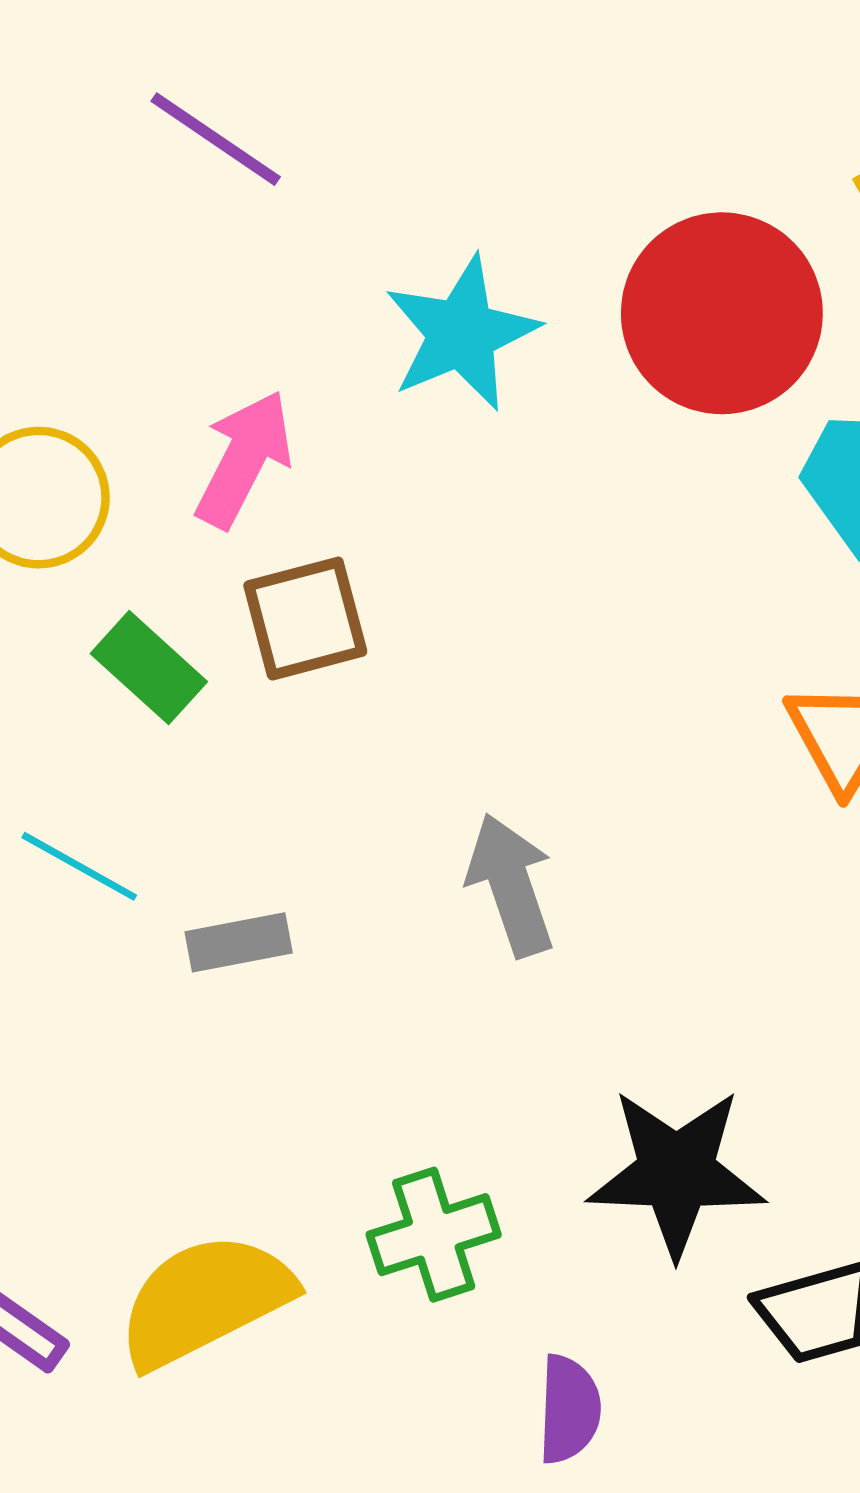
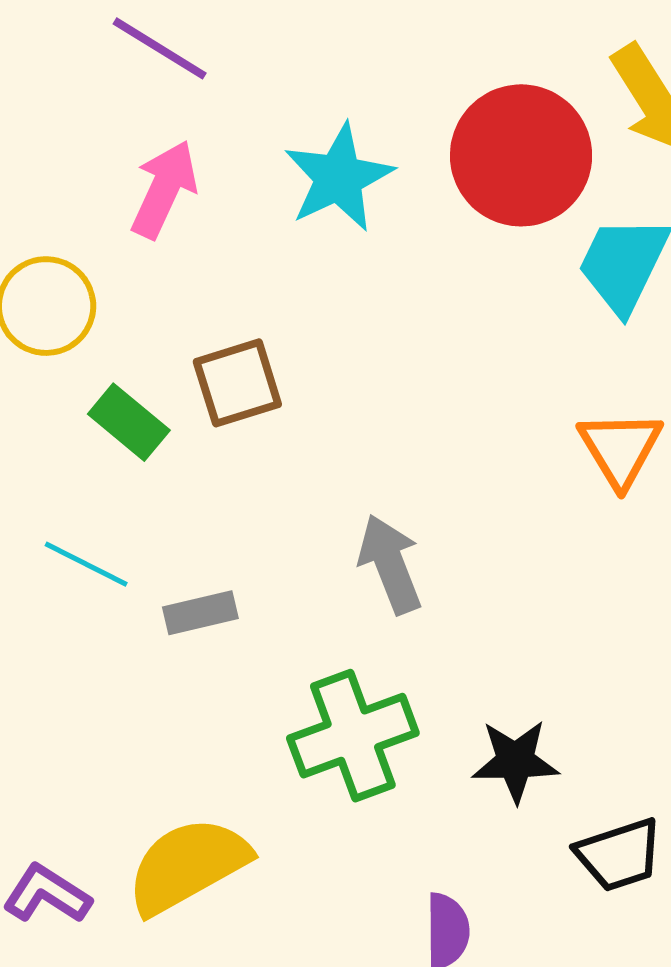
pink arrow: (244, 459) -> (164, 189), moved
black star: (676, 1172) -> (515, 761), size x0.7
green cross: (434, 1235) -> (353, 736), moved, size x1.4

